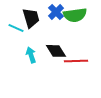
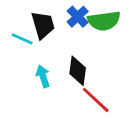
black diamond: (56, 51) -> (78, 71), turned 40
red line: (76, 61) -> (96, 100), moved, turned 45

